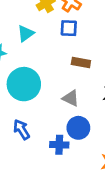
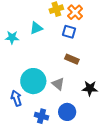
cyan circle: (24, 84) -> (33, 81), moved
blue circle: (78, 128) -> (67, 112), moved

